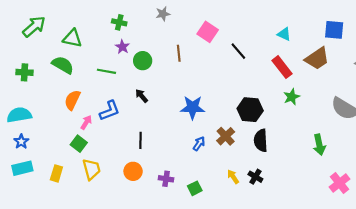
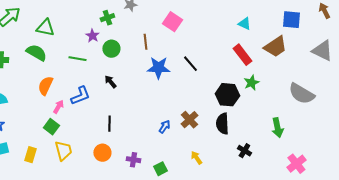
green cross: (119, 22) -> (107, 18), moved, turned -32
black line: (238, 51) -> (190, 64), moved
blue star: (193, 107) -> (158, 68), moved
black hexagon: (250, 110) -> (227, 95), moved
black cross: (255, 177) -> (244, 151), moved

